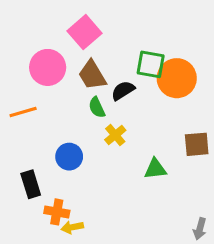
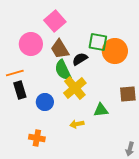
green semicircle: (97, 107) -> (63, 70), size x1.5
yellow cross: (115, 135) -> (75, 88), size x1.6
black rectangle: (31, 184) -> (20, 90), moved
yellow arrow: (72, 227) -> (77, 124), moved

